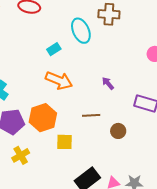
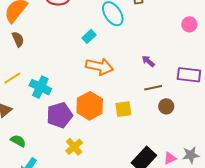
brown line: (91, 115) -> (153, 88), moved
yellow square: (64, 142) -> (123, 109), moved

